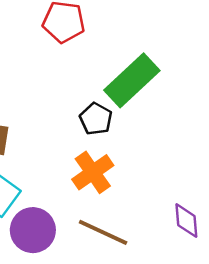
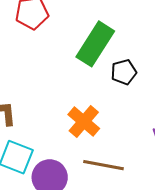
black pentagon: (96, 119) -> (124, 72), moved, turned -30

